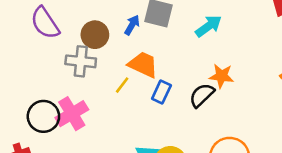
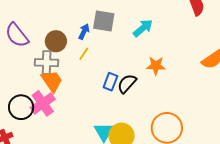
orange trapezoid: (143, 65) -> (52, 81), moved, turned 35
yellow line: (122, 85) -> (84, 54), moved
black semicircle: (202, 95) -> (127, 84), moved

